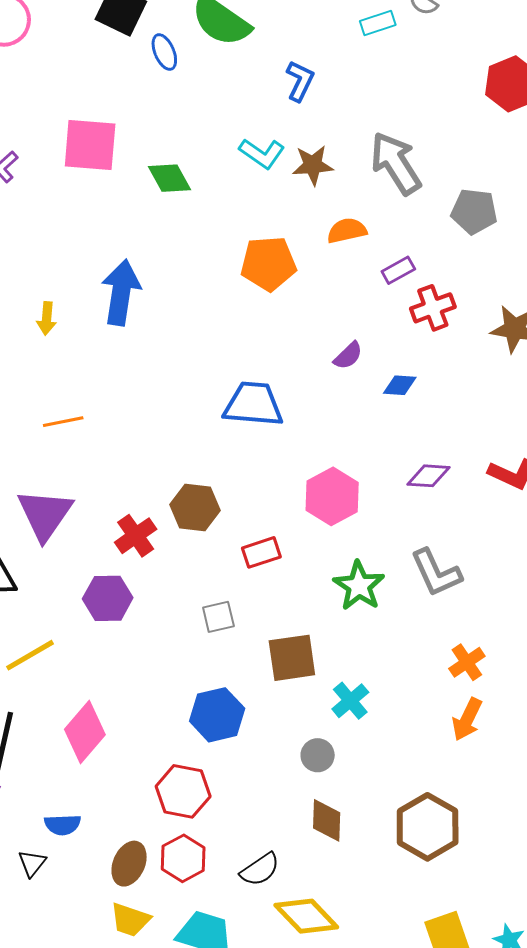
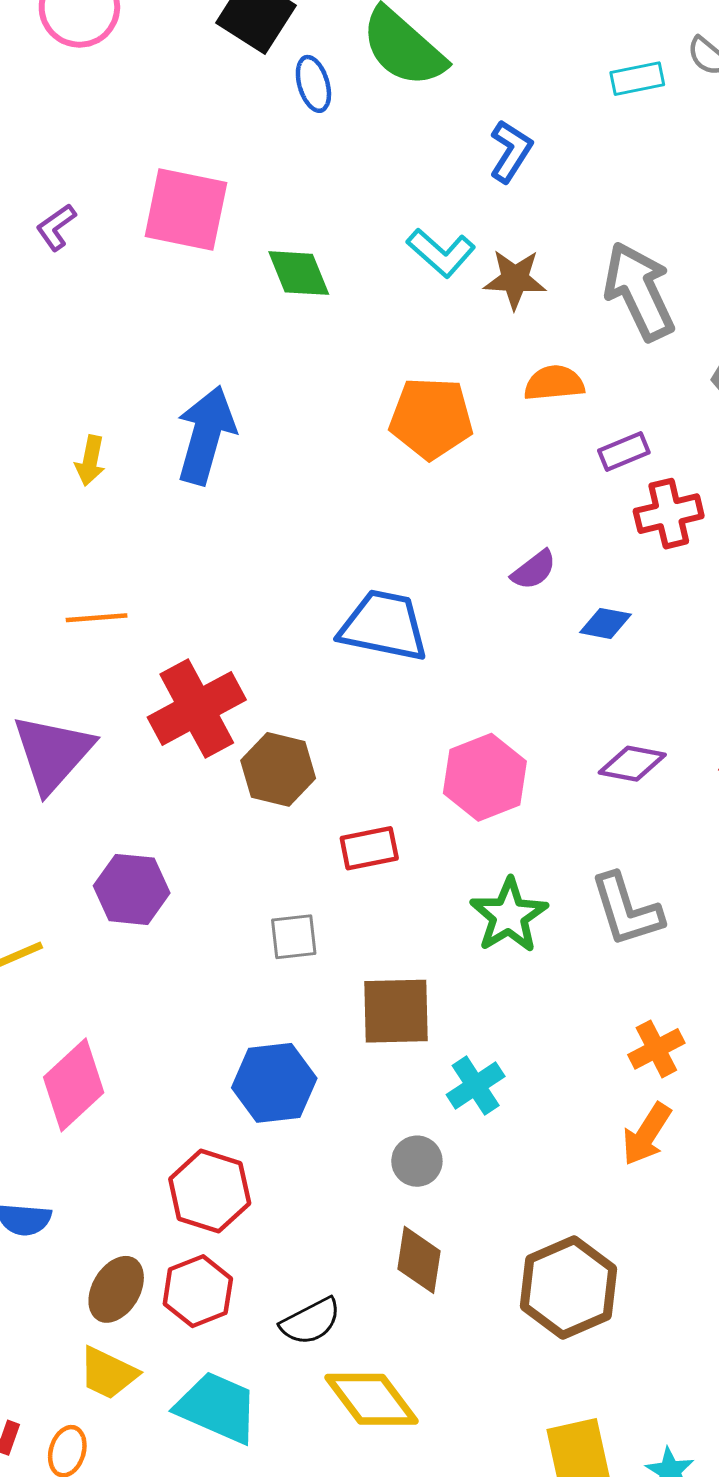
red cross: (136, 536) -> (197, 708), moved, size x1.5

